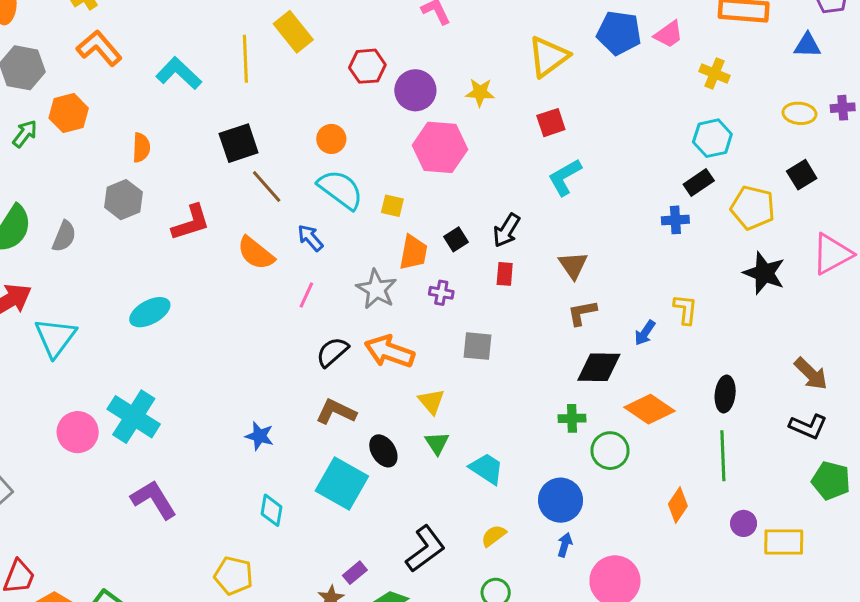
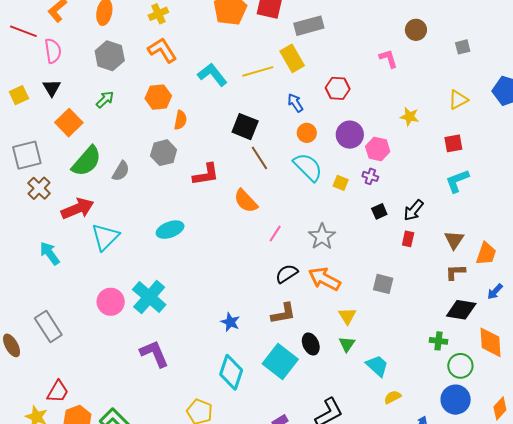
yellow triangle: (548, 57) -> (458, 100), size x0.7
yellow line: (245, 59) -> (258, 71), turned 68
purple circle: (415, 90) -> (350, 135), moved
orange hexagon: (69, 113) -> (158, 97), moved
black square: (239, 143) -> (245, 127), turned 32
pink hexagon: (440, 147) -> (378, 149), size x0.7
blue arrow: (310, 238) -> (295, 103), moved
orange trapezoid: (413, 252) -> (486, 254), moved
purple cross: (441, 293) -> (370, 176), moved
orange diamond: (649, 409) -> (491, 342), turned 44
brown L-shape: (336, 412) -> (283, 314), turned 136
blue circle: (561, 500) -> (456, 400), moved
cyan diamond: (271, 510) -> (231, 372), size x1.6
yellow semicircle: (494, 536) -> (393, 397), moved

